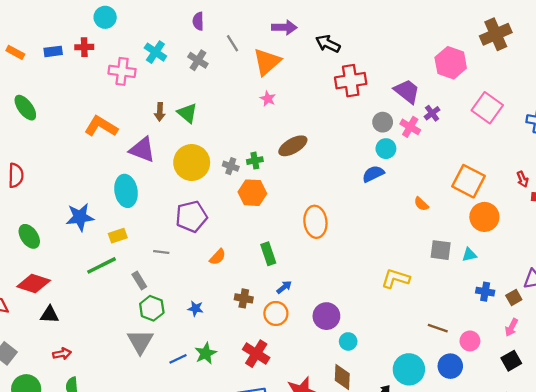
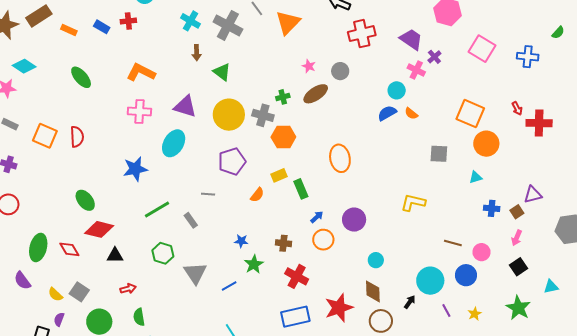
blue rectangle: (53, 51) -> (102, 27), turned 42
gray cross: (198, 60) -> (228, 25), size x1.6
pink cross: (122, 71) -> (139, 111), moved
pink star: (268, 99) -> (309, 66), moved
brown arrow: (160, 112) -> (197, 53), moved
gray circle: (383, 122) -> (340, 71), moved
orange L-shape: (101, 126) -> (141, 72), moved
green cross: (255, 161) -> (283, 97), moved
gray cross: (231, 166) -> (263, 115), size x1.5
cyan ellipse: (126, 191) -> (174, 143), turned 44
orange semicircle: (421, 204) -> (411, 113), moved
green ellipse: (29, 236) -> (85, 200), moved
yellow rectangle: (118, 236) -> (279, 175), moved
gray square: (441, 250) -> (439, 154), moved
brown cross: (244, 298) -> (283, 243), moved
green hexagon: (152, 308) -> (163, 253), moved
orange circle: (276, 313) -> (323, 240), moved
purple circle: (326, 316) -> (354, 220), moved
green star: (206, 353) -> (254, 264), moved

